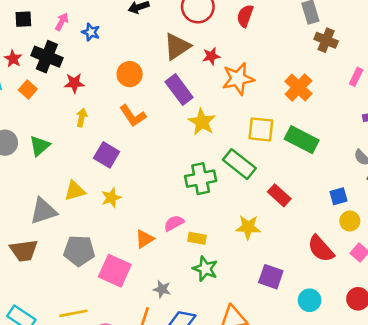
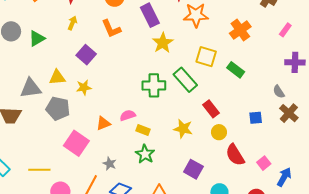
green rectangle: (302, 140) -> (236, 70), size x0.7
yellow circle: (350, 221) -> (219, 132), moved
gray pentagon: (79, 251) -> (58, 108), moved

